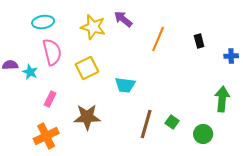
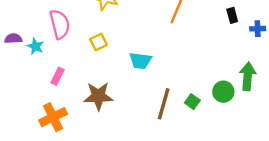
black rectangle: (199, 41) -> (232, 15), moved
yellow square: (87, 68) -> (98, 42), size x0.7
green circle: (203, 134) -> (223, 92), moved

